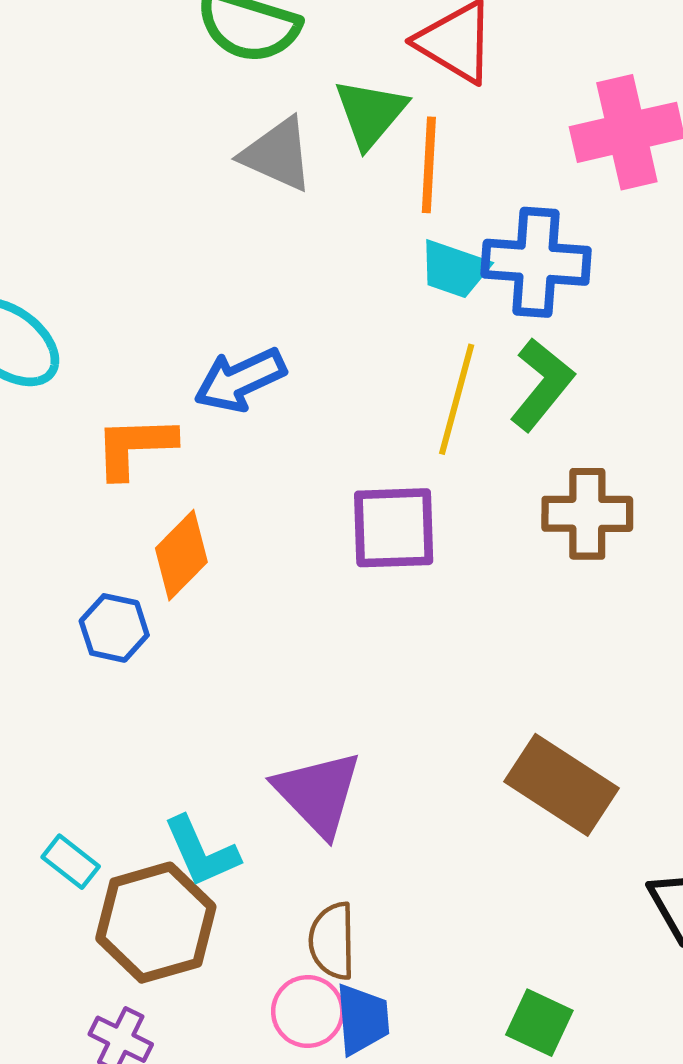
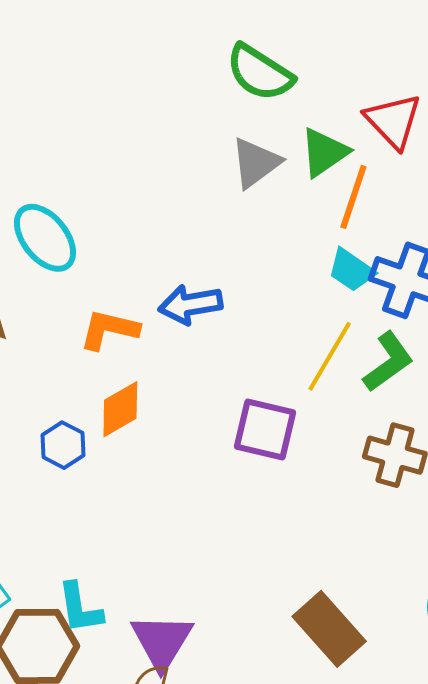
gray triangle: (277, 154) -> (256, 163), turned 44
purple triangle: (318, 793) -> (162, 641), moved

